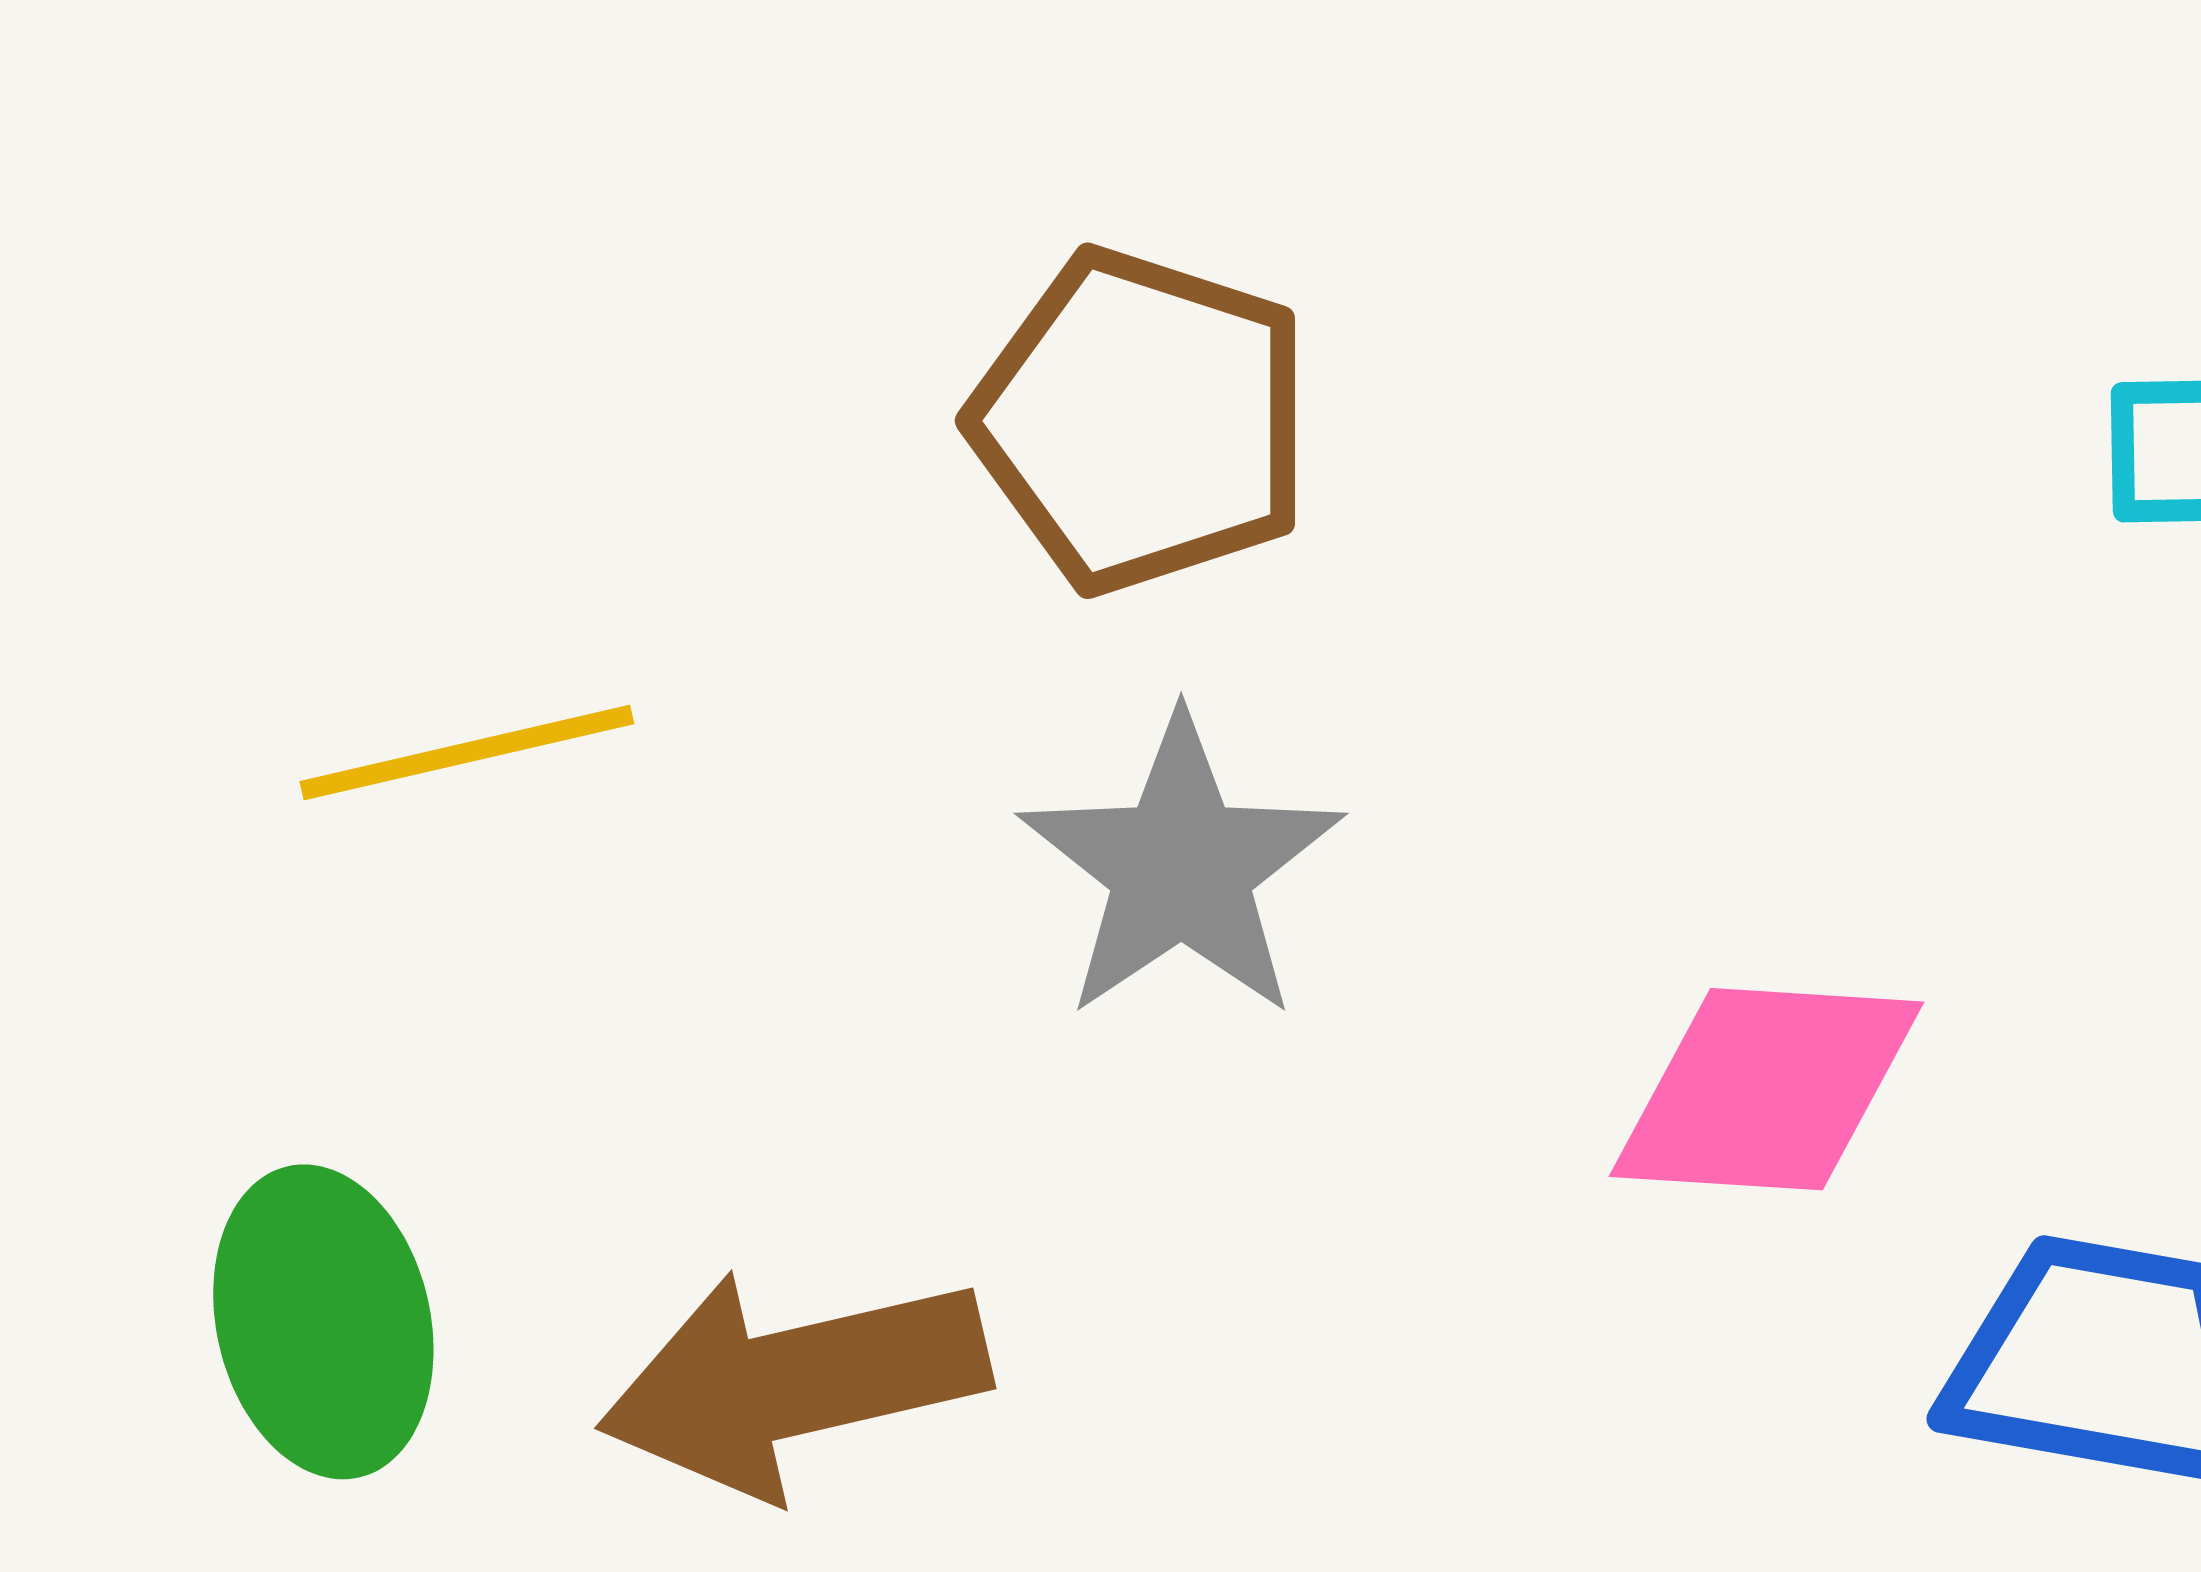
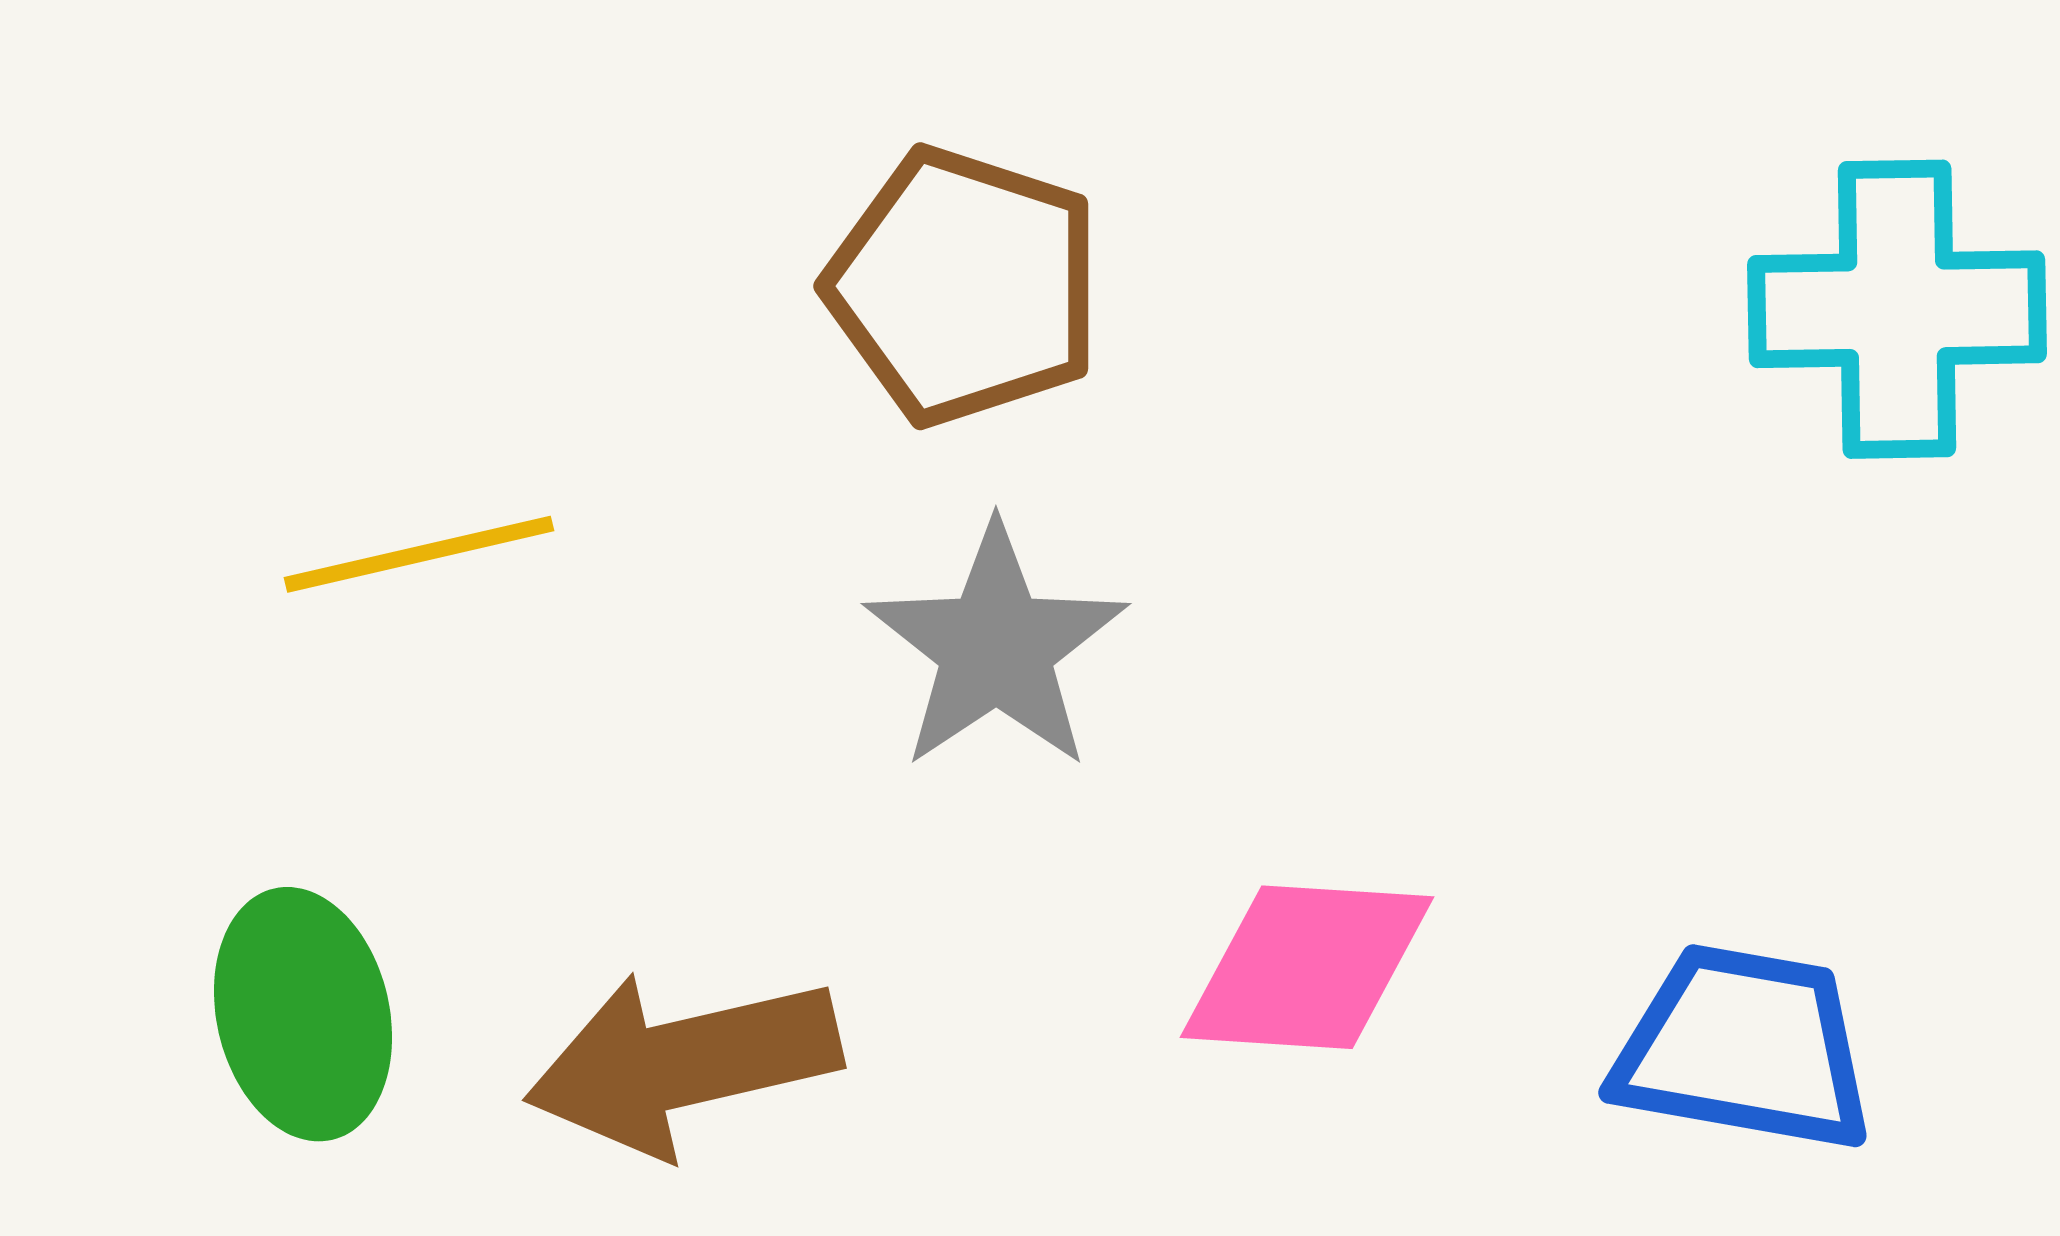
pink diamond: (1767, 1089) -> (1307, 967), moved

